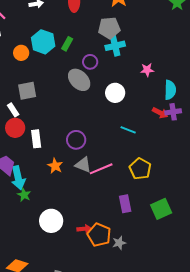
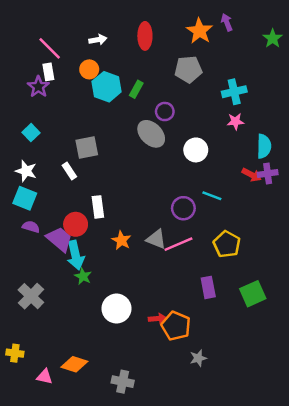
cyan cross: (115, 46) -> (234, 92), moved
orange circle: (21, 53) -> (89, 69), moved
red circle: (15, 128) -> (76, 224), moved
purple circle: (76, 140) -> (183, 208), moved
gray star: (119, 243) -> (198, 358), moved

